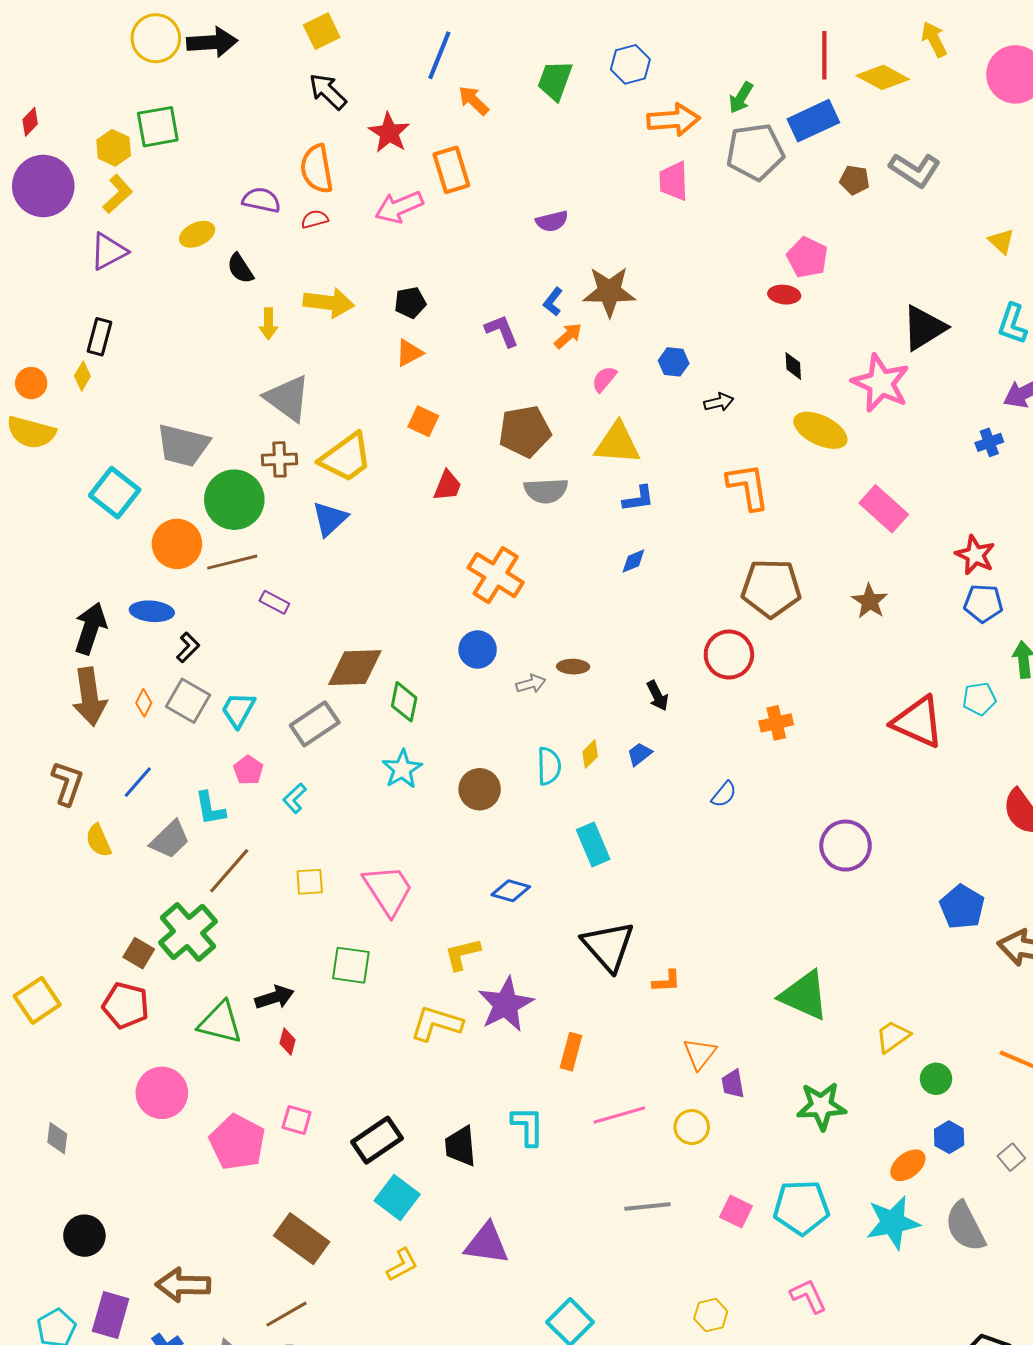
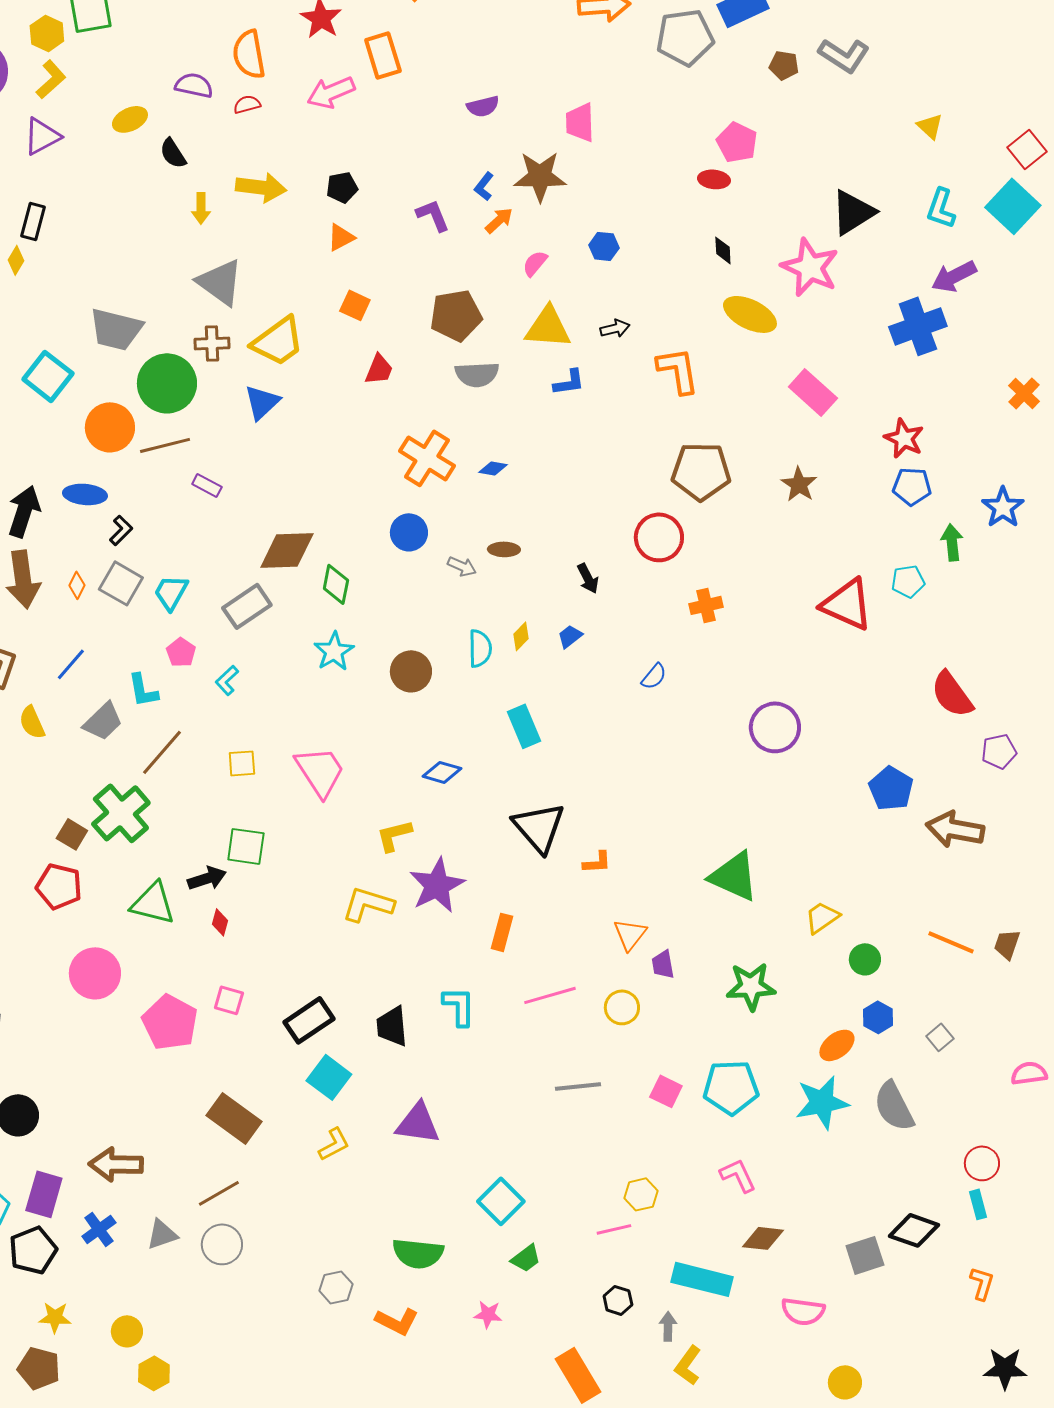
pink trapezoid: (674, 181) -> (580, 122), moved
black arrow: (719, 402) -> (615, 328), moved
blue cross: (989, 442) -> (918, 326), size x2.0
blue diamond: (633, 561) -> (493, 468), moved, turned 32
gray arrow: (531, 684) -> (462, 566), turned 40
green square: (351, 965) -> (246, 846), moved

